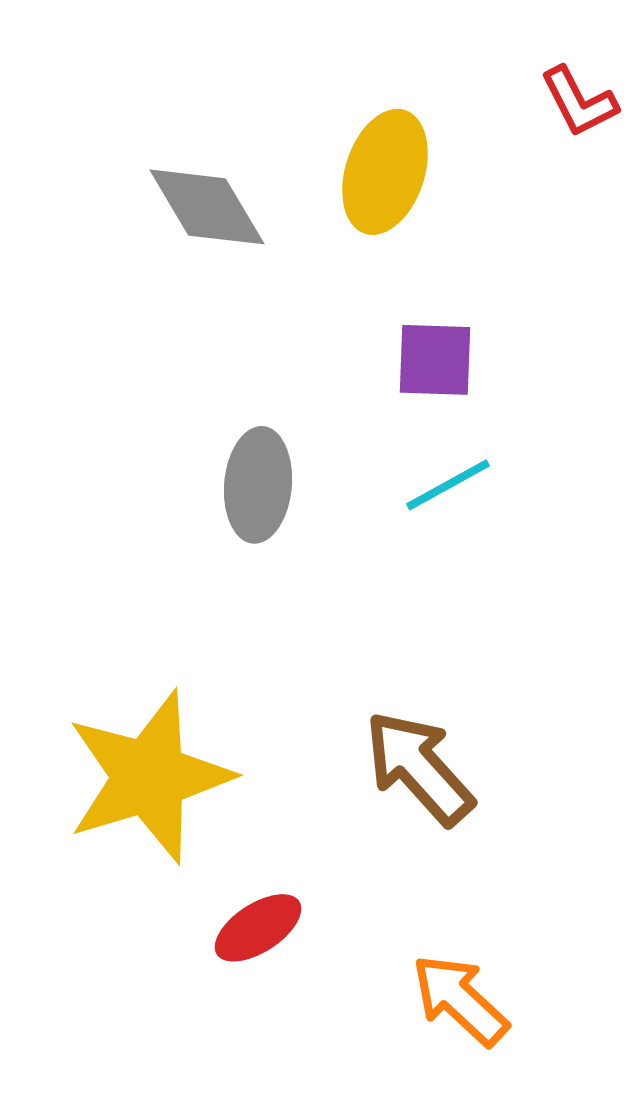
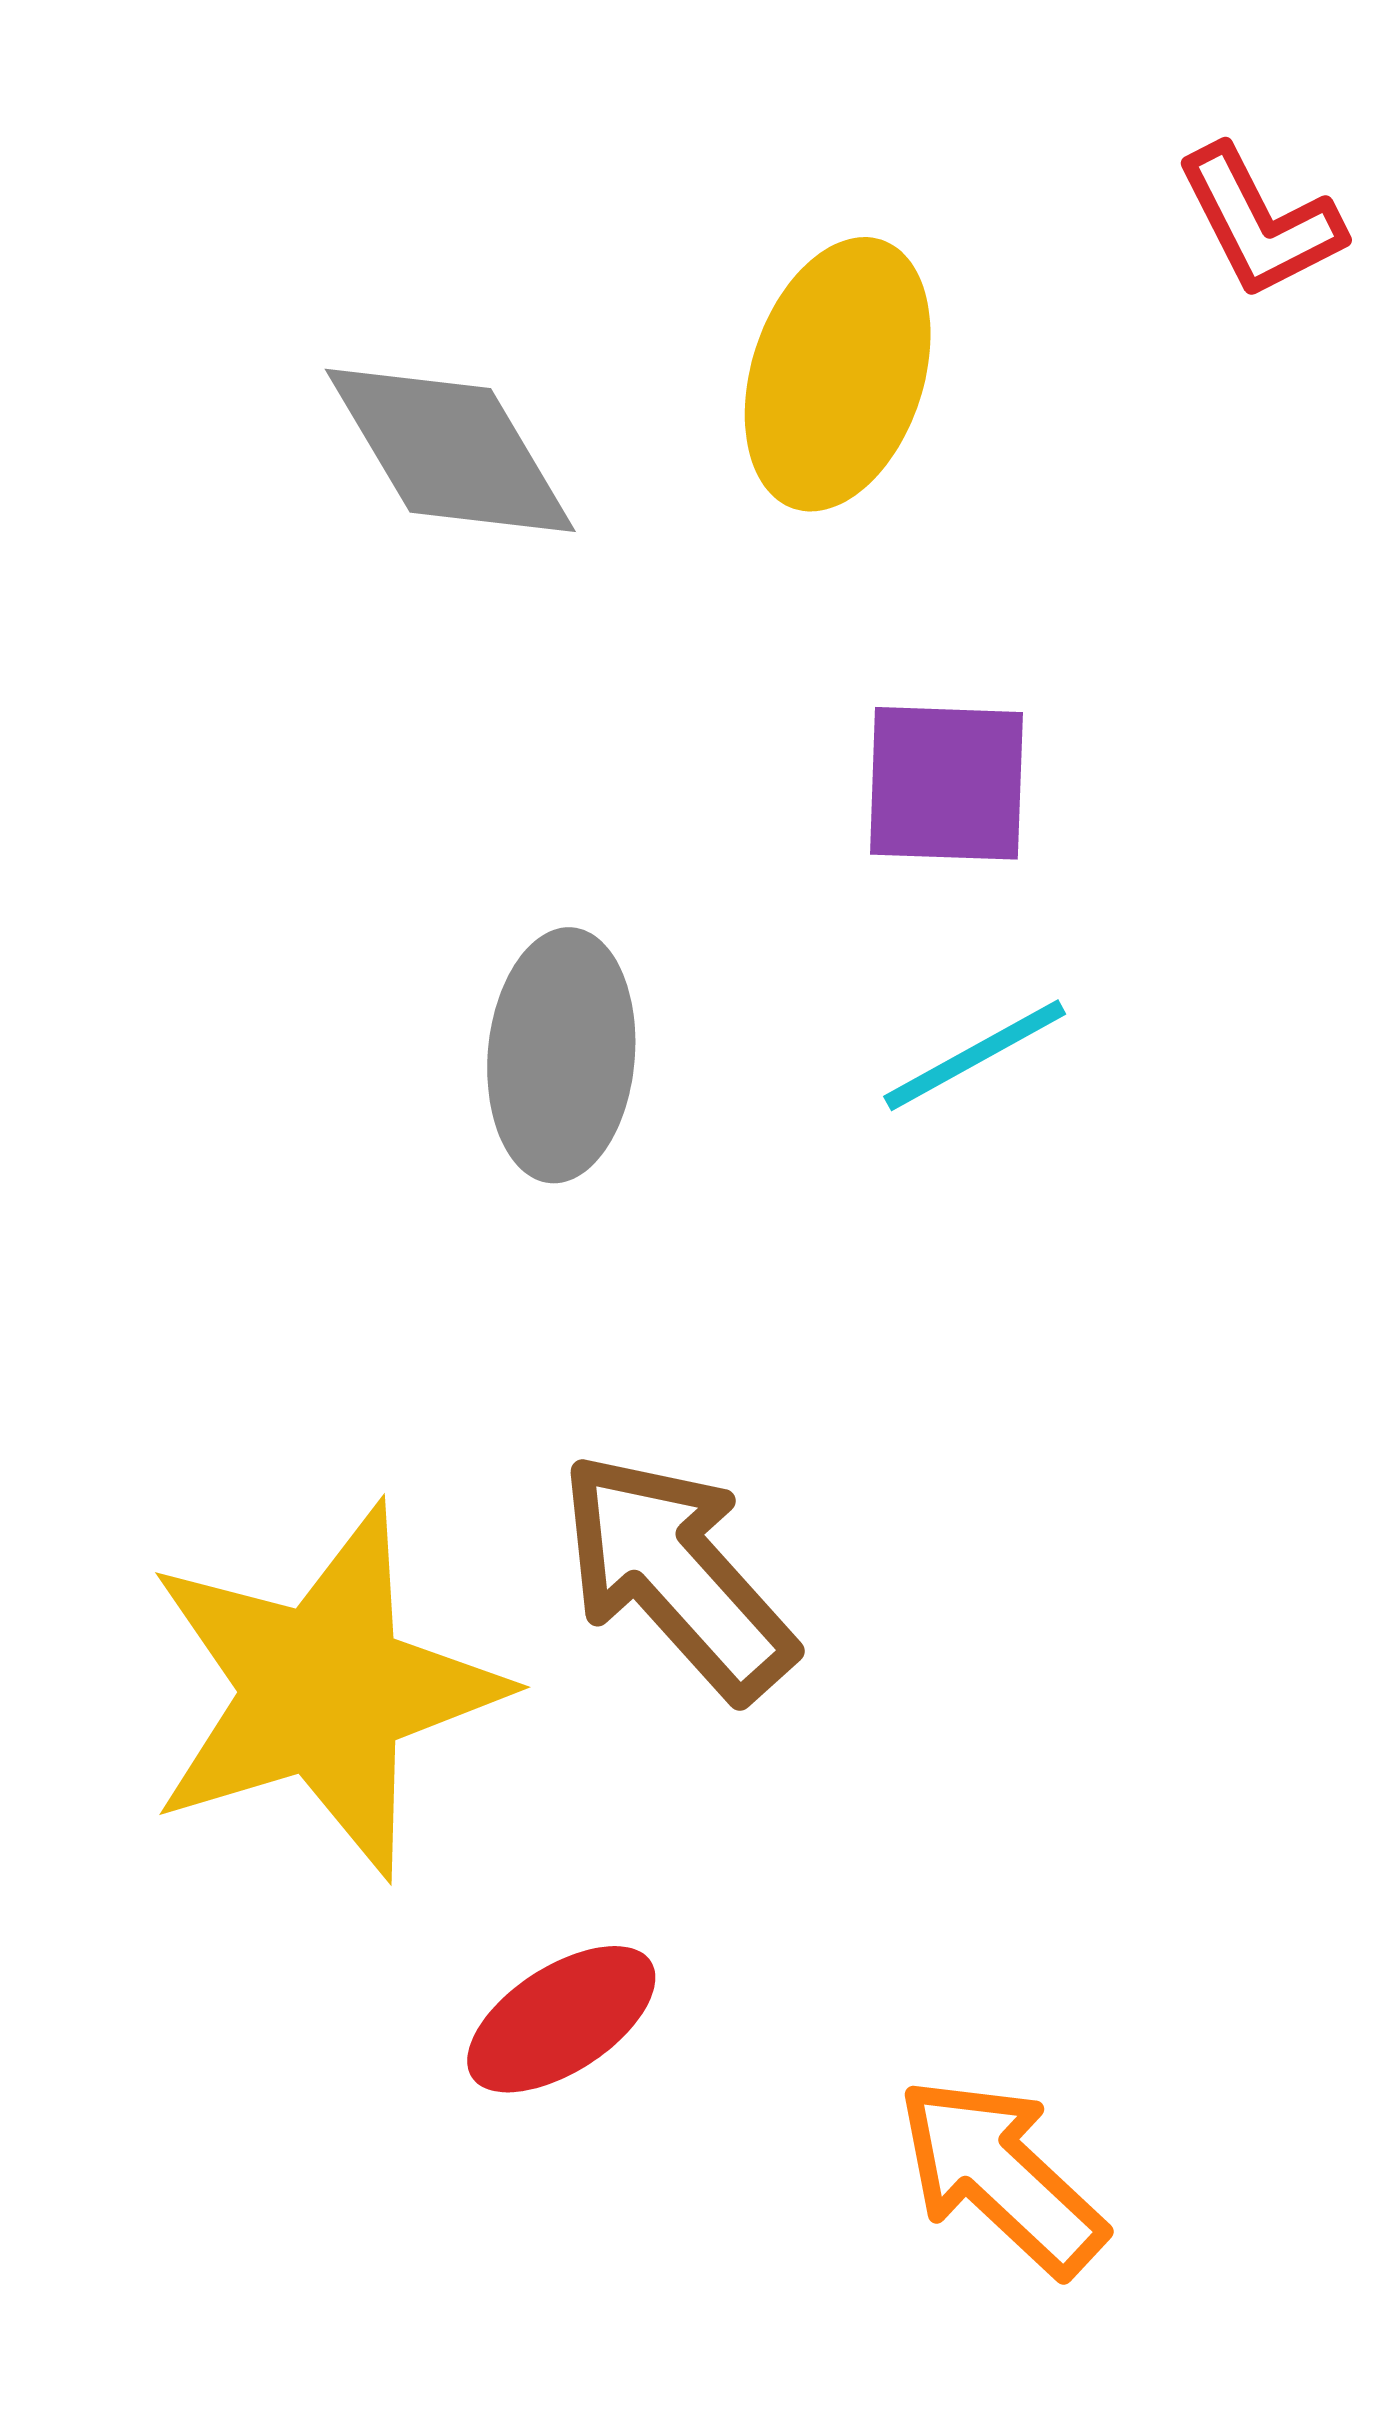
brown arrow: (419, 768) -> (677, 1575), moved

